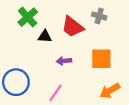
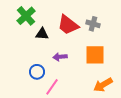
gray cross: (99, 16) -> (93, 24), moved
blue circle: (16, 82) -> (37, 72), moved, size x0.6

